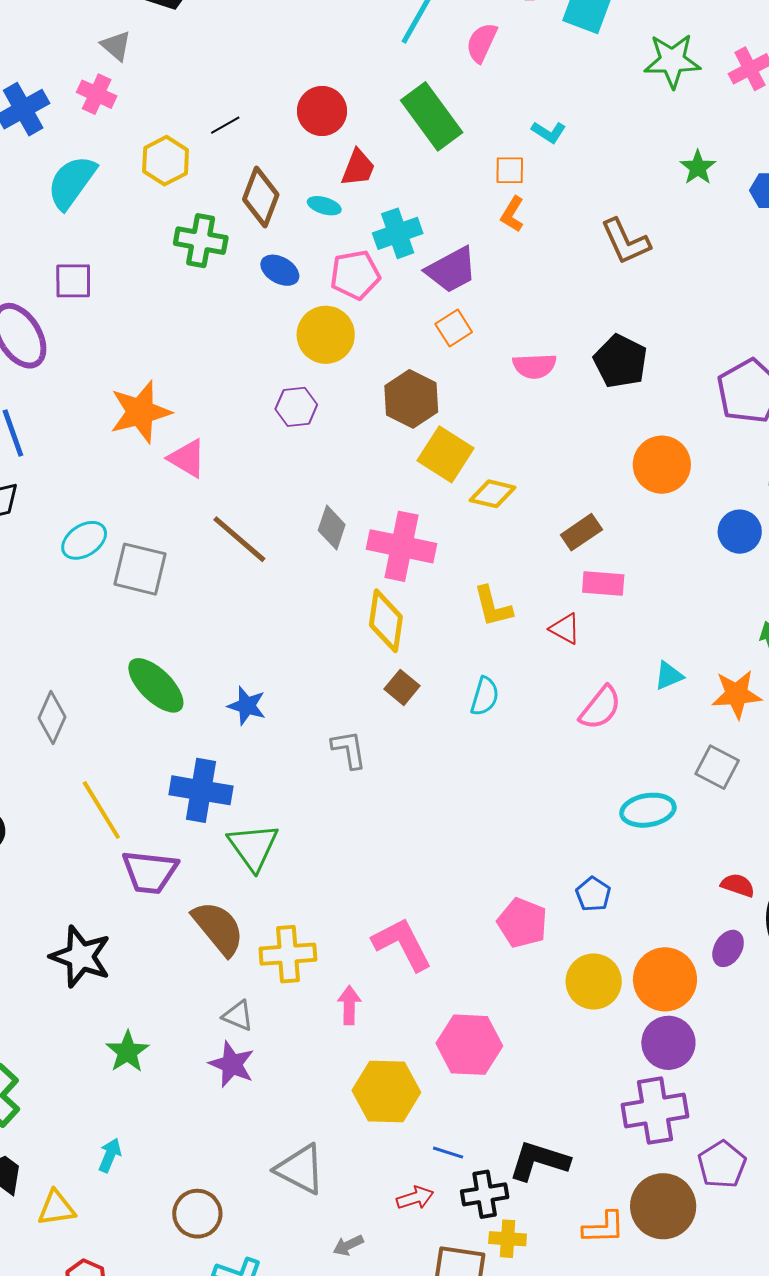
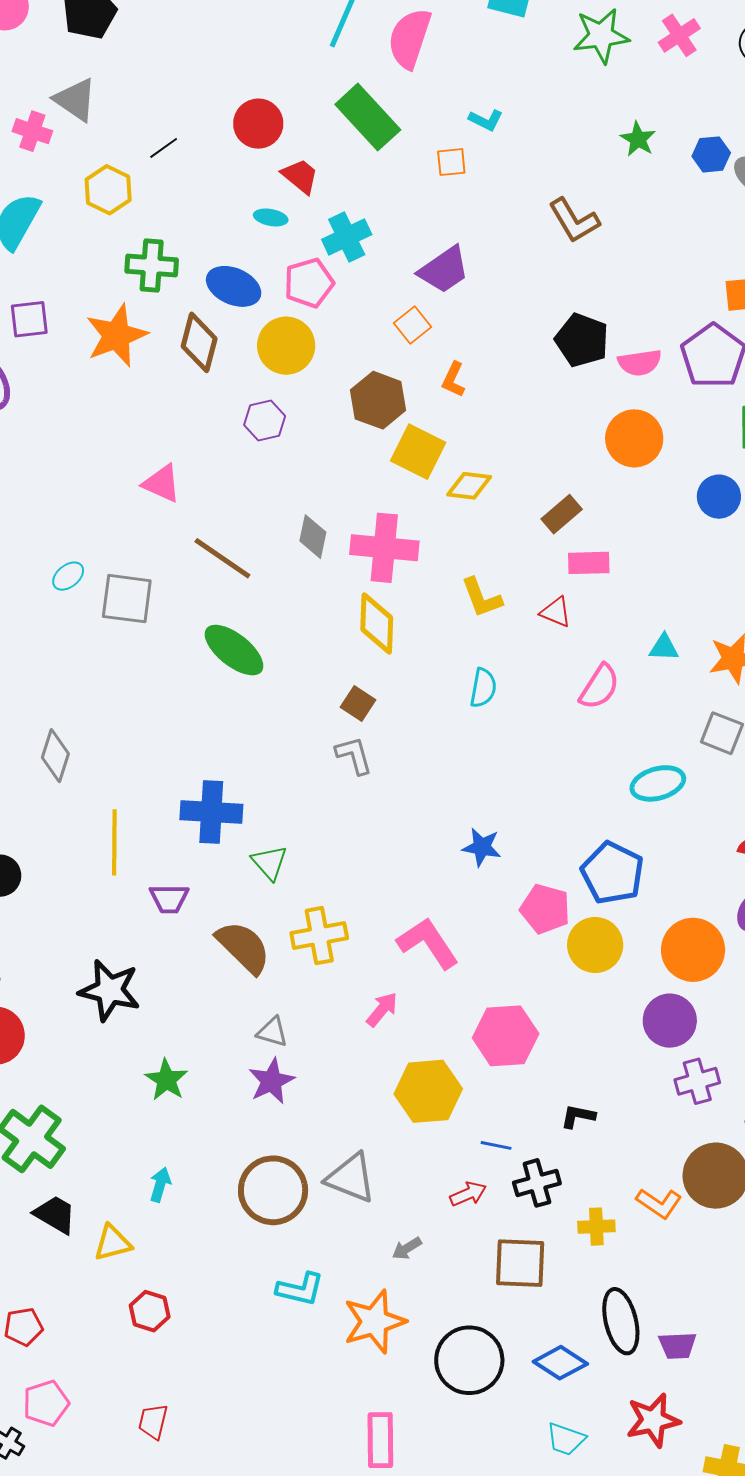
pink semicircle: (482, 43) -> (410, 38), size x1.5
gray triangle: (116, 46) -> (75, 100), moved, size x1.4
red trapezoid: (358, 168) -> (300, 176), turned -66
brown diamond: (261, 197) -> (199, 342), moved
orange L-shape: (512, 214) -> (453, 380), moved
blue ellipse: (280, 270) -> (234, 286), size x1.4
purple trapezoid: (451, 270) -> (444, 270), moved
pink semicircle: (534, 366) -> (640, 363), moved
orange star: (140, 412) -> (116, 336), moved
cyan ellipse: (84, 540) -> (68, 576), size x0.7
cyan triangle: (669, 676) -> (664, 648), turned 32
green ellipse: (156, 685) -> (234, 650), moved
brown square: (402, 687) -> (358, 704), moved
blue star: (247, 706) -> (482, 847), moved
yellow line: (101, 810) -> (114, 842), turned 38
green triangle: (253, 847) -> (269, 863), size x0.7
purple trapezoid: (150, 872) -> (169, 899), size x0.7
blue pentagon: (593, 894) -> (612, 873), size x1.8
yellow cross: (288, 954) -> (319, 936), moved
yellow circle: (594, 981) -> (595, 945), moved
pink arrow: (349, 1005) -> (382, 1009), turned 45
purple circle: (668, 1043) -> (670, 1021), moved
purple star: (232, 1064) -> (271, 1081), turned 30
purple cross: (655, 1111) -> (697, 1081), size x0.7
black L-shape: (539, 1161) -> (578, 1116), moved, size x0.6
brown circle: (197, 1214) -> (273, 1190), moved, size x1.4
orange L-shape: (604, 1228) -> (659, 1203), turned 42
yellow cross: (508, 1239) -> (596, 1227), moved

